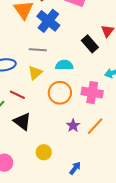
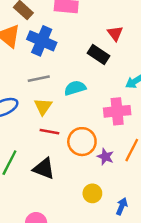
orange circle: (60, 93) -> (82, 142), moved
red line: (17, 95) -> (49, 132), moved
yellow circle: (44, 152) -> (92, 193), moved

